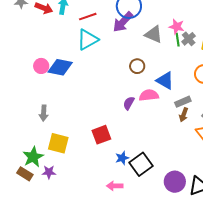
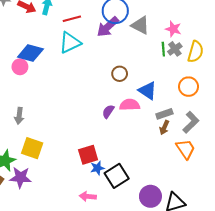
pink star: (177, 27) -> (173, 29), moved
gray triangle: (154, 34) -> (140, 25), moved
blue diamond: (60, 67) -> (30, 53), moved
red square: (101, 135) -> (88, 155), moved
purple star: (49, 172) -> (20, 177), size x1.5

